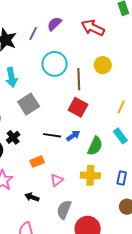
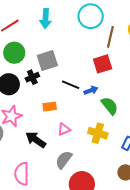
gray square: (29, 104) -> (47, 60), moved
red square: (78, 107) -> (103, 64), turned 30
green semicircle: (95, 146) -> (110, 106), turned -78
black arrow: (32, 197) -> (36, 140), size x1.5

